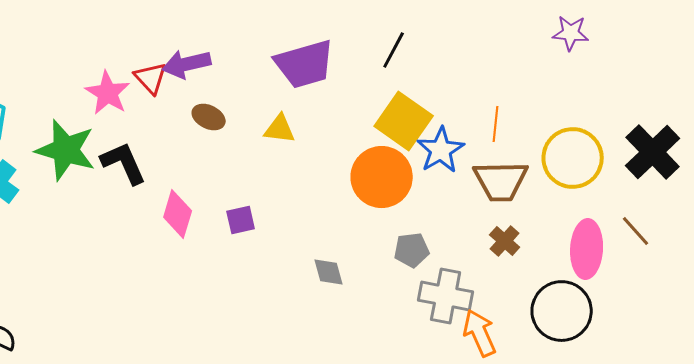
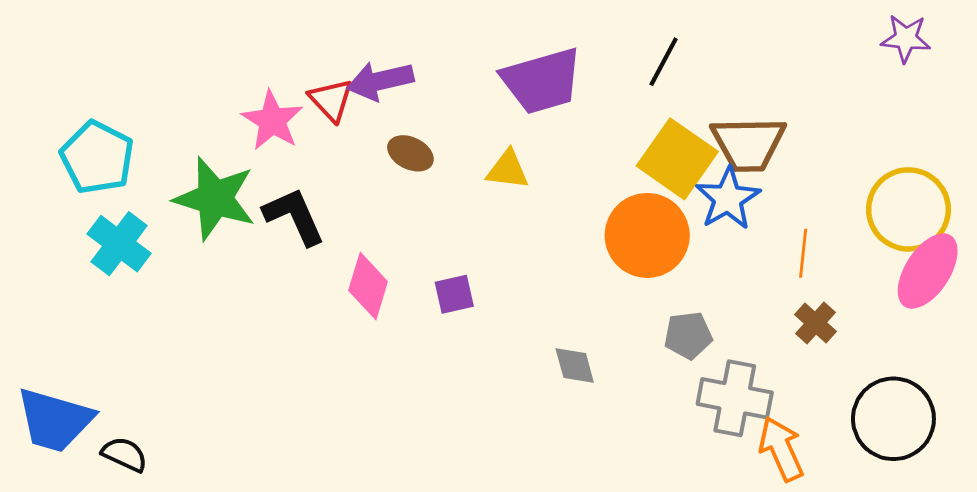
orange line: (496, 124) -> (803, 253), moved
brown trapezoid: (501, 181) -> (748, 144), moved
pink ellipse: (587, 249) -> (928, 271), moved, turned 30

